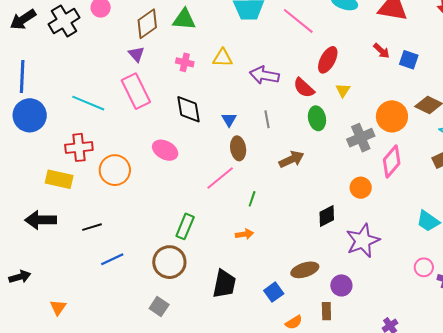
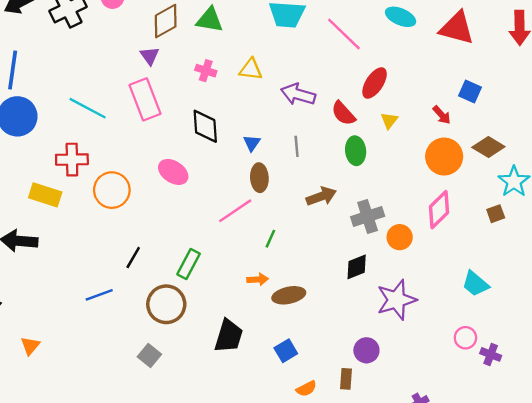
red arrow: (381, 51) -> (442, 115), moved
gray cross: (361, 138) -> (368, 217), moved
black line: (92, 227) -> (133, 258), moved, turned -48
brown ellipse: (305, 270) -> (289, 295), moved

